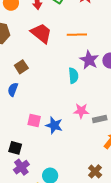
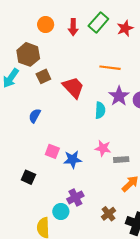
red trapezoid: (41, 33) -> (73, 87), moved
brown square: (21, 67) -> (43, 76), moved
blue star: (54, 125) -> (73, 159), turned -30
purple cross: (21, 167) -> (75, 197), moved

